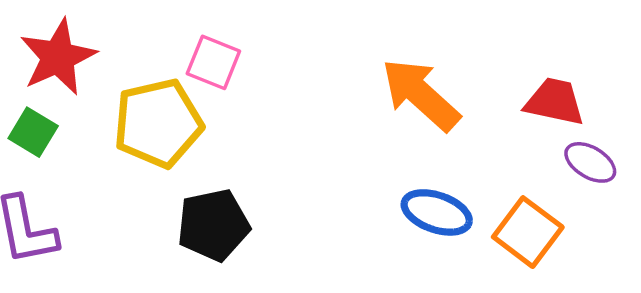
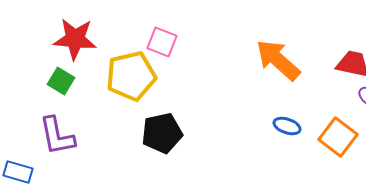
red star: (58, 57) -> (75, 39), turned 30
blue ellipse: (437, 212) -> (287, 126), size x0.7

